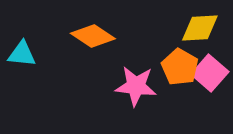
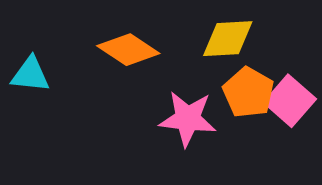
yellow diamond: (200, 28) -> (228, 39), moved

